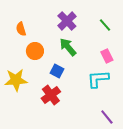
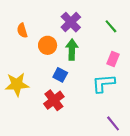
green arrow: (68, 47) -> (72, 50), turned 42
orange circle: (35, 51) -> (48, 45), moved
pink rectangle: (107, 56) -> (113, 59), turned 48

